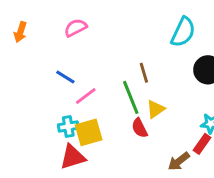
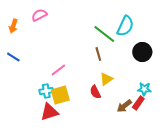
pink semicircle: (76, 28) -> (39, 15), moved
blue line: (65, 77) -> (13, 57), moved
green line: (131, 97) -> (104, 34), moved, turned -30
brown arrow: (179, 161) -> (124, 106), moved

